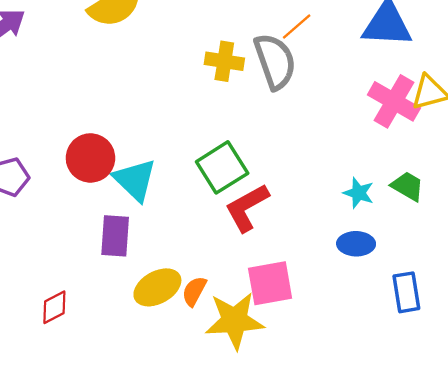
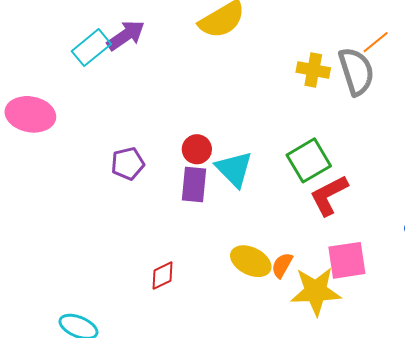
red circle: (90, 158) -> (197, 149), size x0.7
purple rectangle: (115, 236) -> (194, 184), moved
yellow ellipse: (157, 287) -> (251, 261), turned 54

